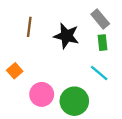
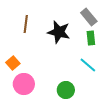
pink circle: (42, 94) -> (24, 84), moved
green circle: (74, 101) -> (66, 90), size x0.7

